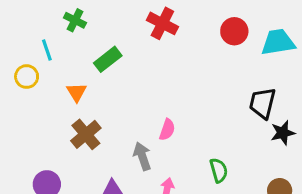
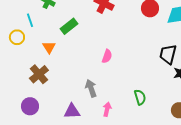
pink semicircle: (167, 130) -> (107, 56), moved
brown cross: (86, 134) -> (39, 74), moved

